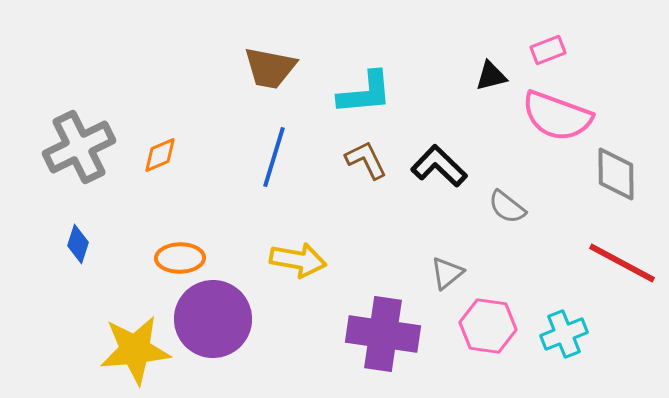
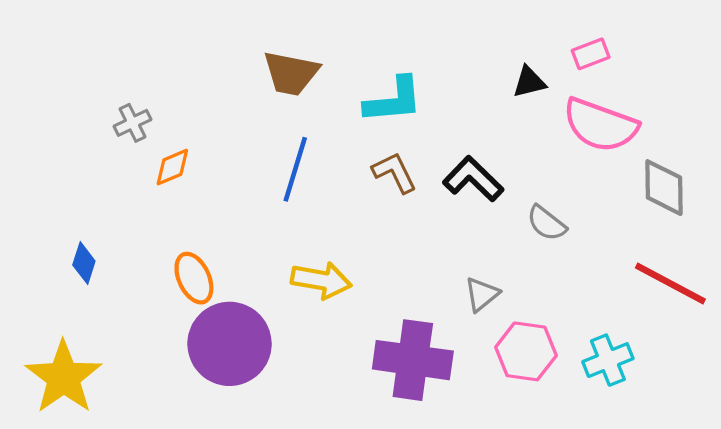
gray cross: (79, 147) -> (132, 123), moved, size x0.5
orange ellipse: (180, 258) -> (194, 278), turned 66
yellow star: (135, 350) -> (63, 377), moved, turned -30

